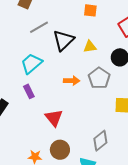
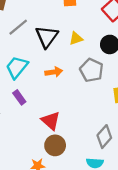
orange arrow: (72, 81) -> (54, 72), moved
brown circle: (60, 150) -> (55, 145), moved

